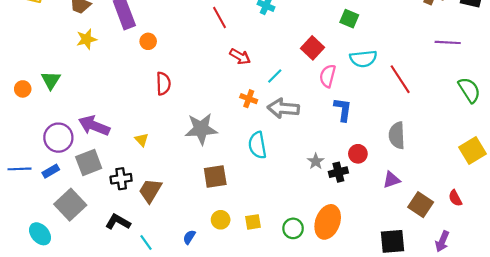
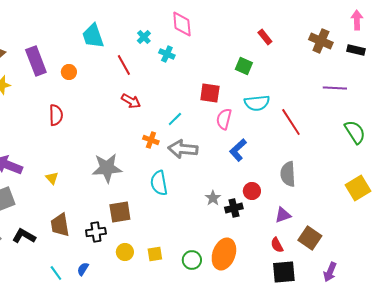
orange circle: (148, 41) -> (69, 72), moved
red square: (312, 48) -> (210, 93), turned -35
red arrow: (240, 56) -> (131, 101), moved
red semicircle: (163, 84) -> (56, 115), moved
blue L-shape: (343, 109) -> (238, 150), turned -140
black cross: (121, 179) -> (96, 232), moved
brown trapezoid: (150, 191) -> (60, 225), turned -40
red semicircle: (455, 198) -> (277, 245), moved
black L-shape: (118, 222) -> (24, 236), moved
blue semicircle: (189, 237) -> (83, 269), moved

